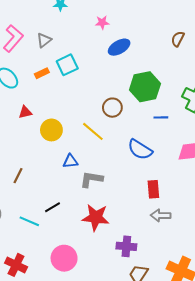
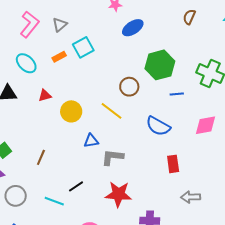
gray arrow: (161, 215) -> (191, 197), moved

